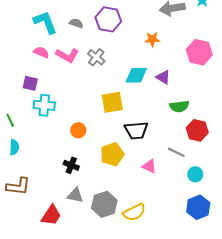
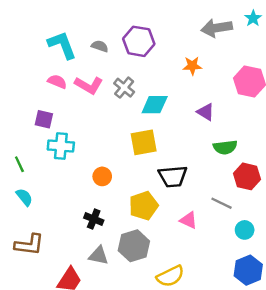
cyan diamond: (136, 75) -> (155, 105), moved
cyan semicircle: (14, 147) -> (24, 197), turned -42
gray hexagon: (104, 204) -> (134, 246), moved

